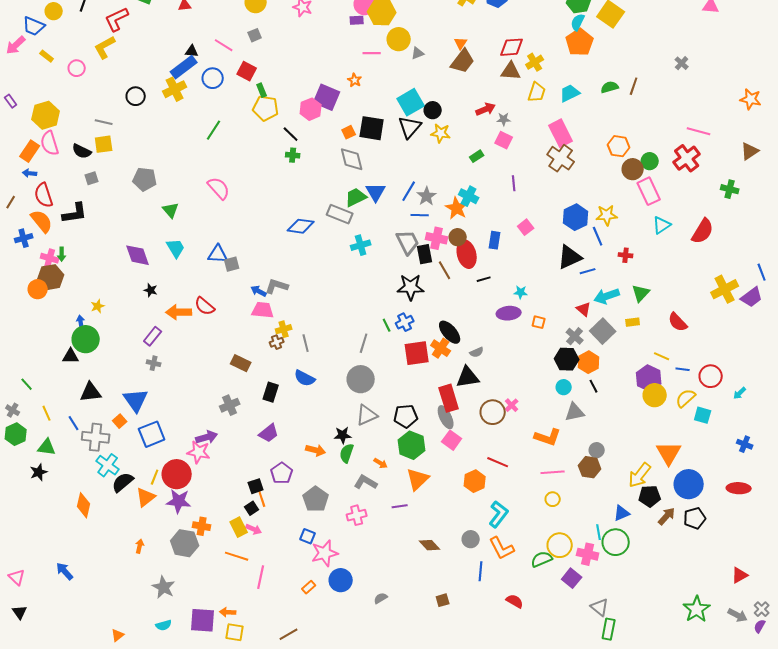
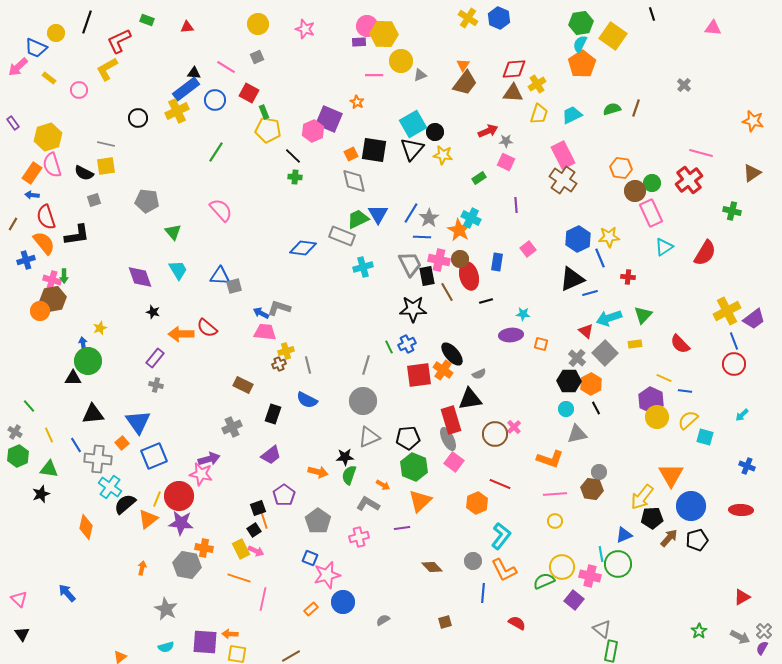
blue line: (762, 272) -> (734, 341), moved
red circle: (711, 376) -> (734, 364), moved
green star: (697, 609) -> (699, 631), size x0.6

